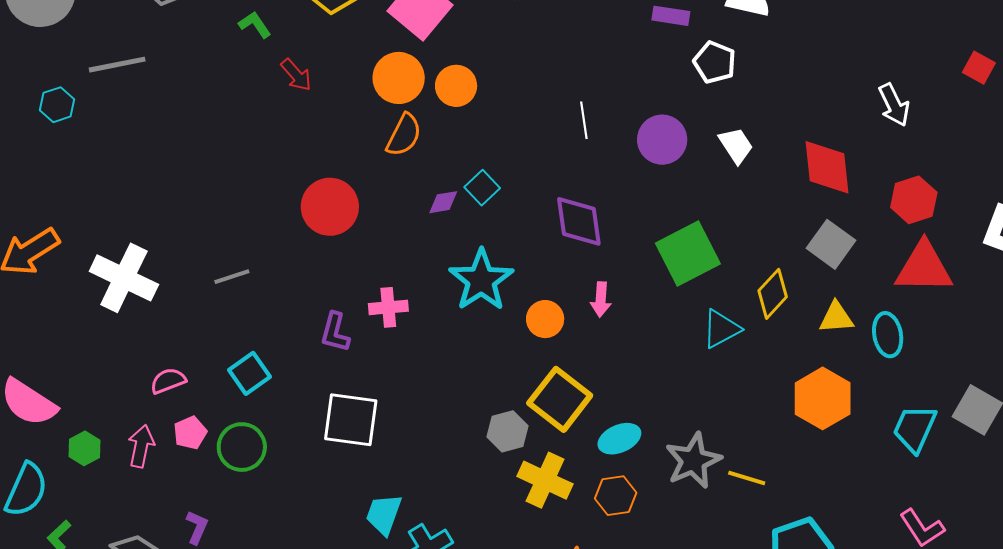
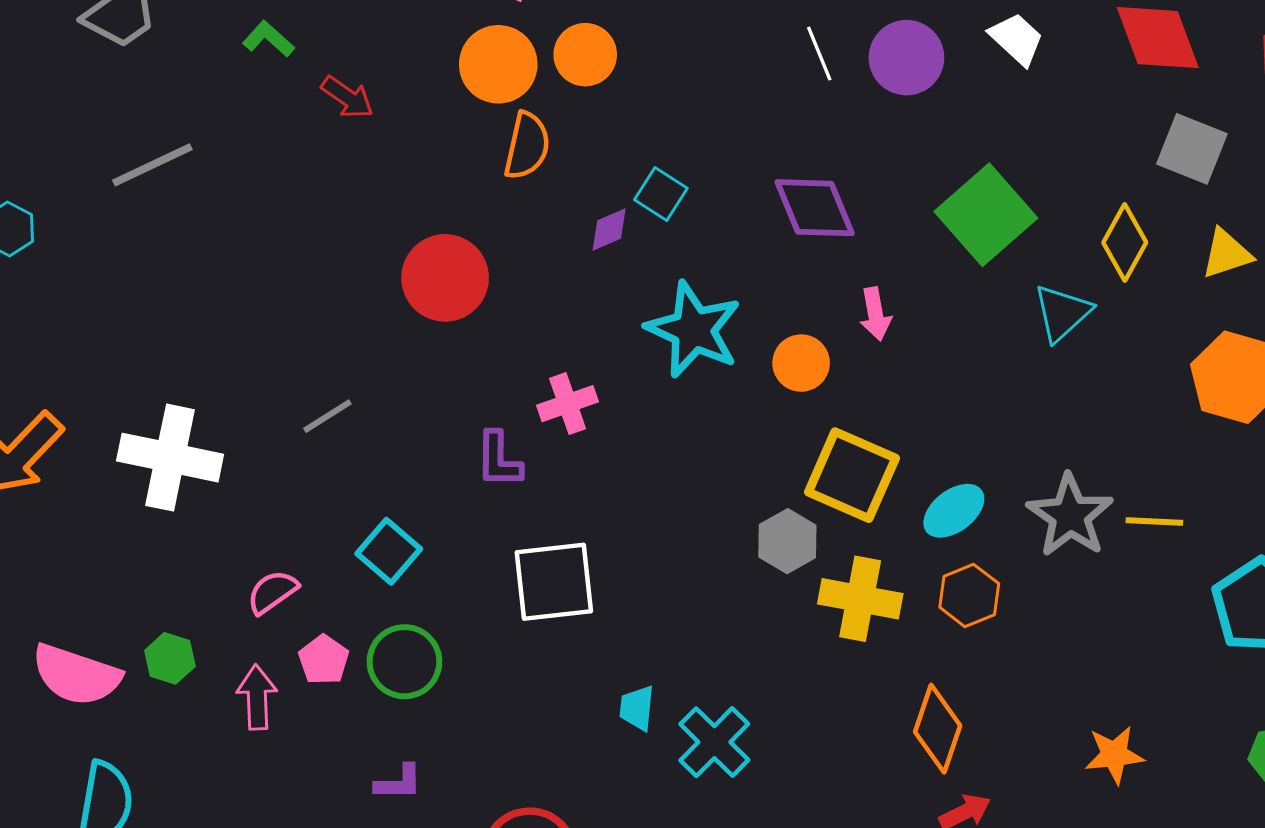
gray line: (117, 65) -> (152, 165), moved
white line: (584, 120) -> (819, 54), moved
green hexagon: (85, 448) -> (170, 658), moved
cyan trapezoid: (384, 514) -> (637, 708), size x0.7
purple L-shape: (197, 527) -> (399, 783), moved, turned 80

